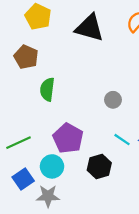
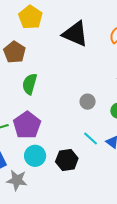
purple pentagon: (68, 138) -> (27, 125), moved
cyan circle: (52, 166) -> (35, 156), moved

